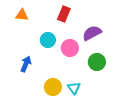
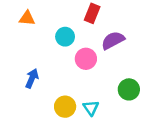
red rectangle: (64, 14) -> (92, 13), moved
cyan circle: (48, 40) -> (65, 37), moved
green circle: (97, 62) -> (129, 89), moved

